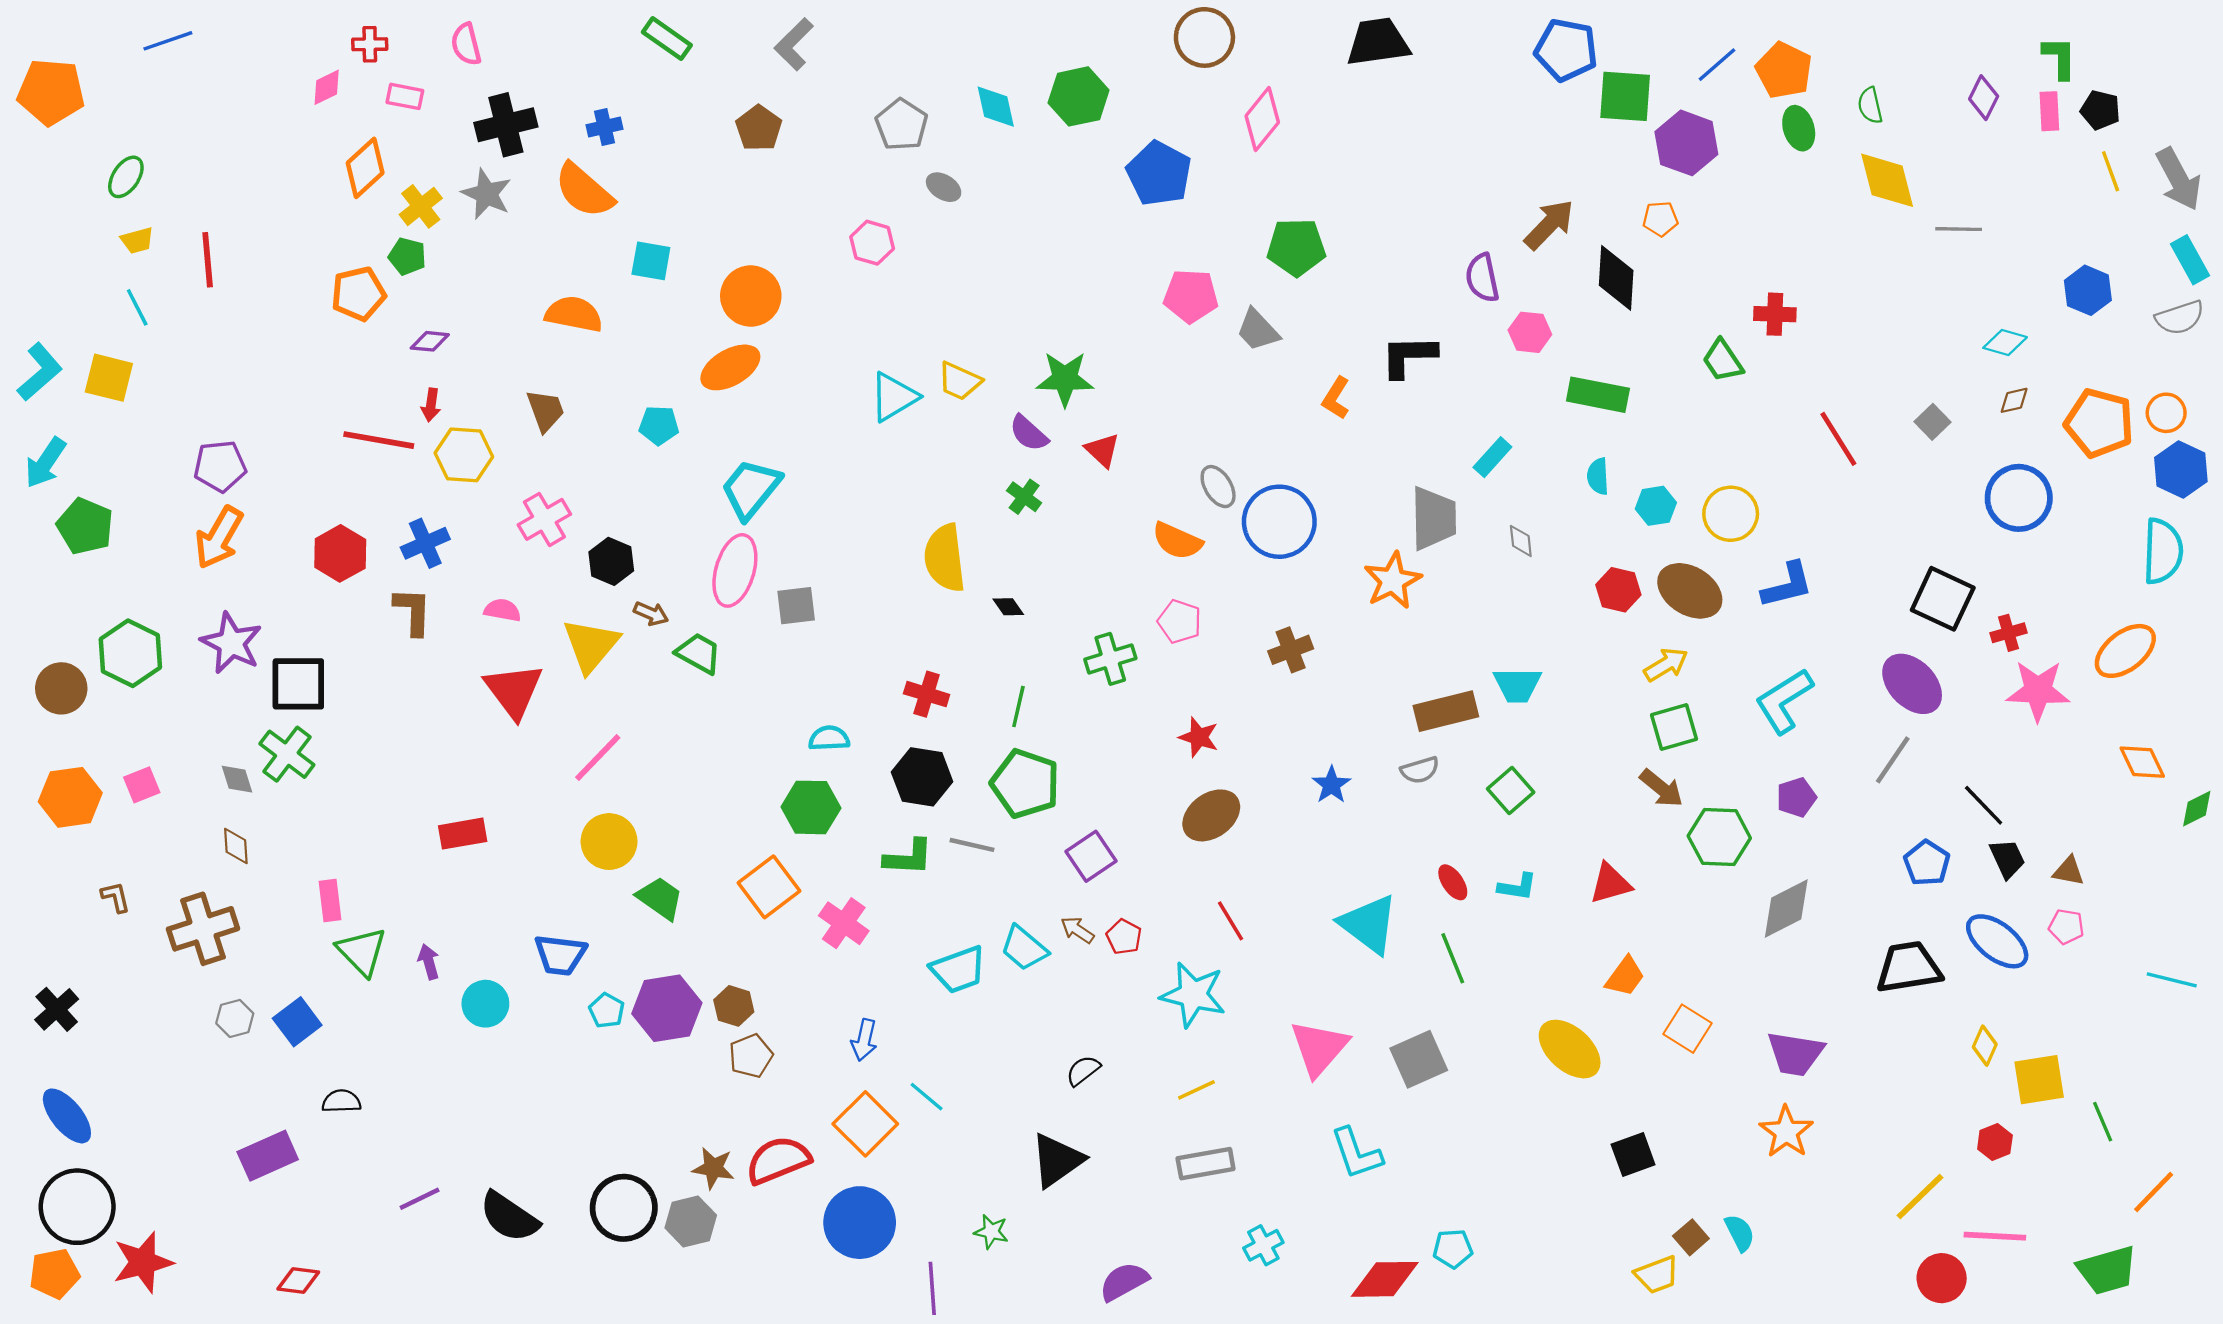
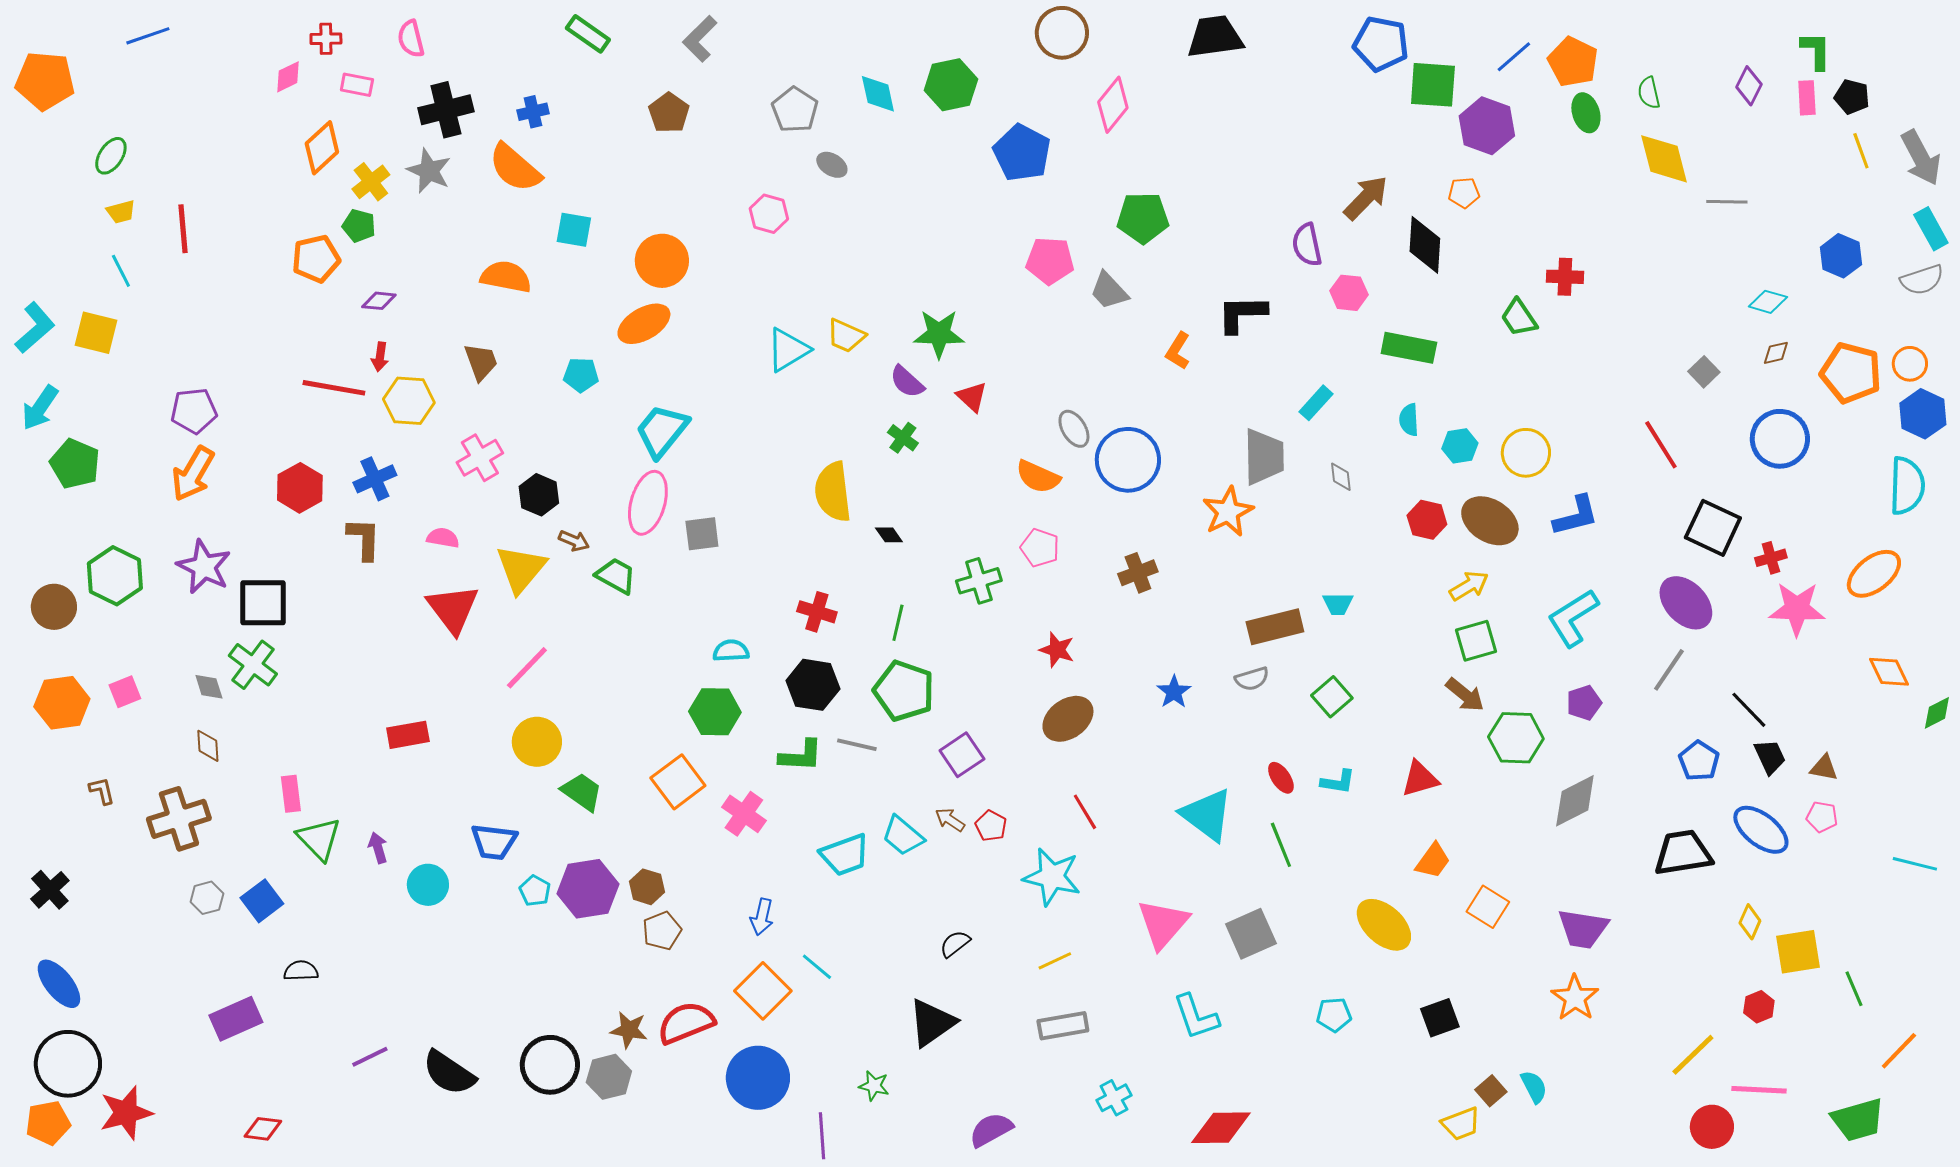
red line: (1838, 439) -> (1661, 445), moved
cyan trapezoid: (1517, 685) -> (1338, 604), size x0.7
cyan pentagon: (1453, 1249) -> (1334, 1015), moved

